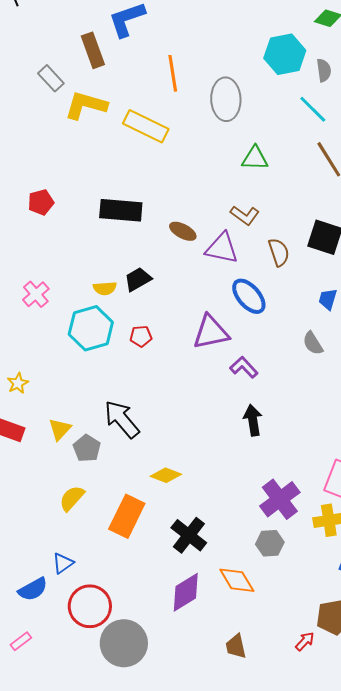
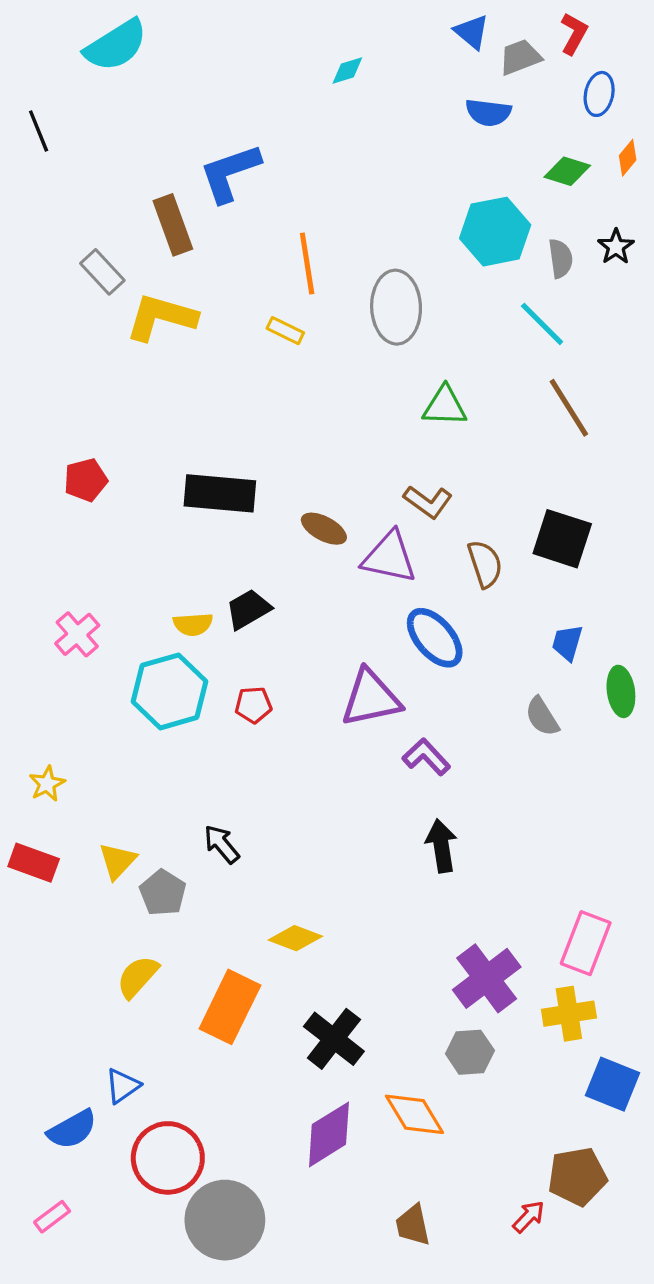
yellow rectangle: (146, 126) -> (285, 331), moved, size x0.5
black arrow: (122, 419) -> (222, 844), size x0.6

